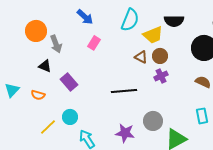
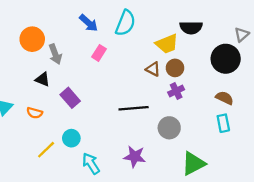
cyan semicircle: (130, 20) -> (125, 23), moved
cyan rectangle: (202, 116) -> (223, 123), moved
gray circle: (153, 121) -> (169, 128), moved

